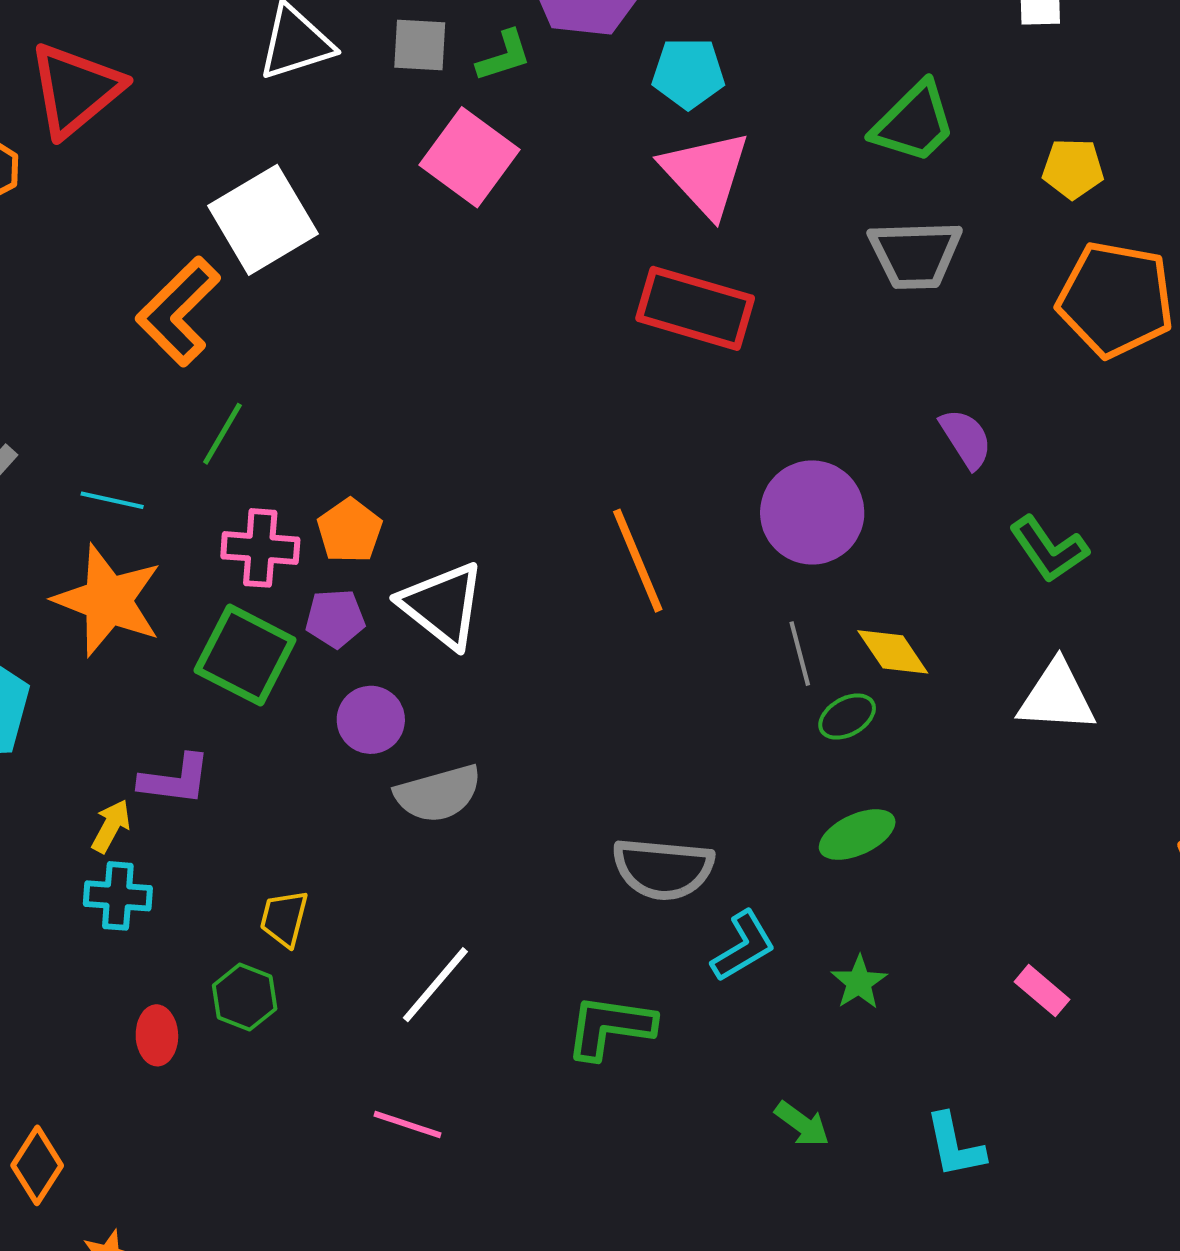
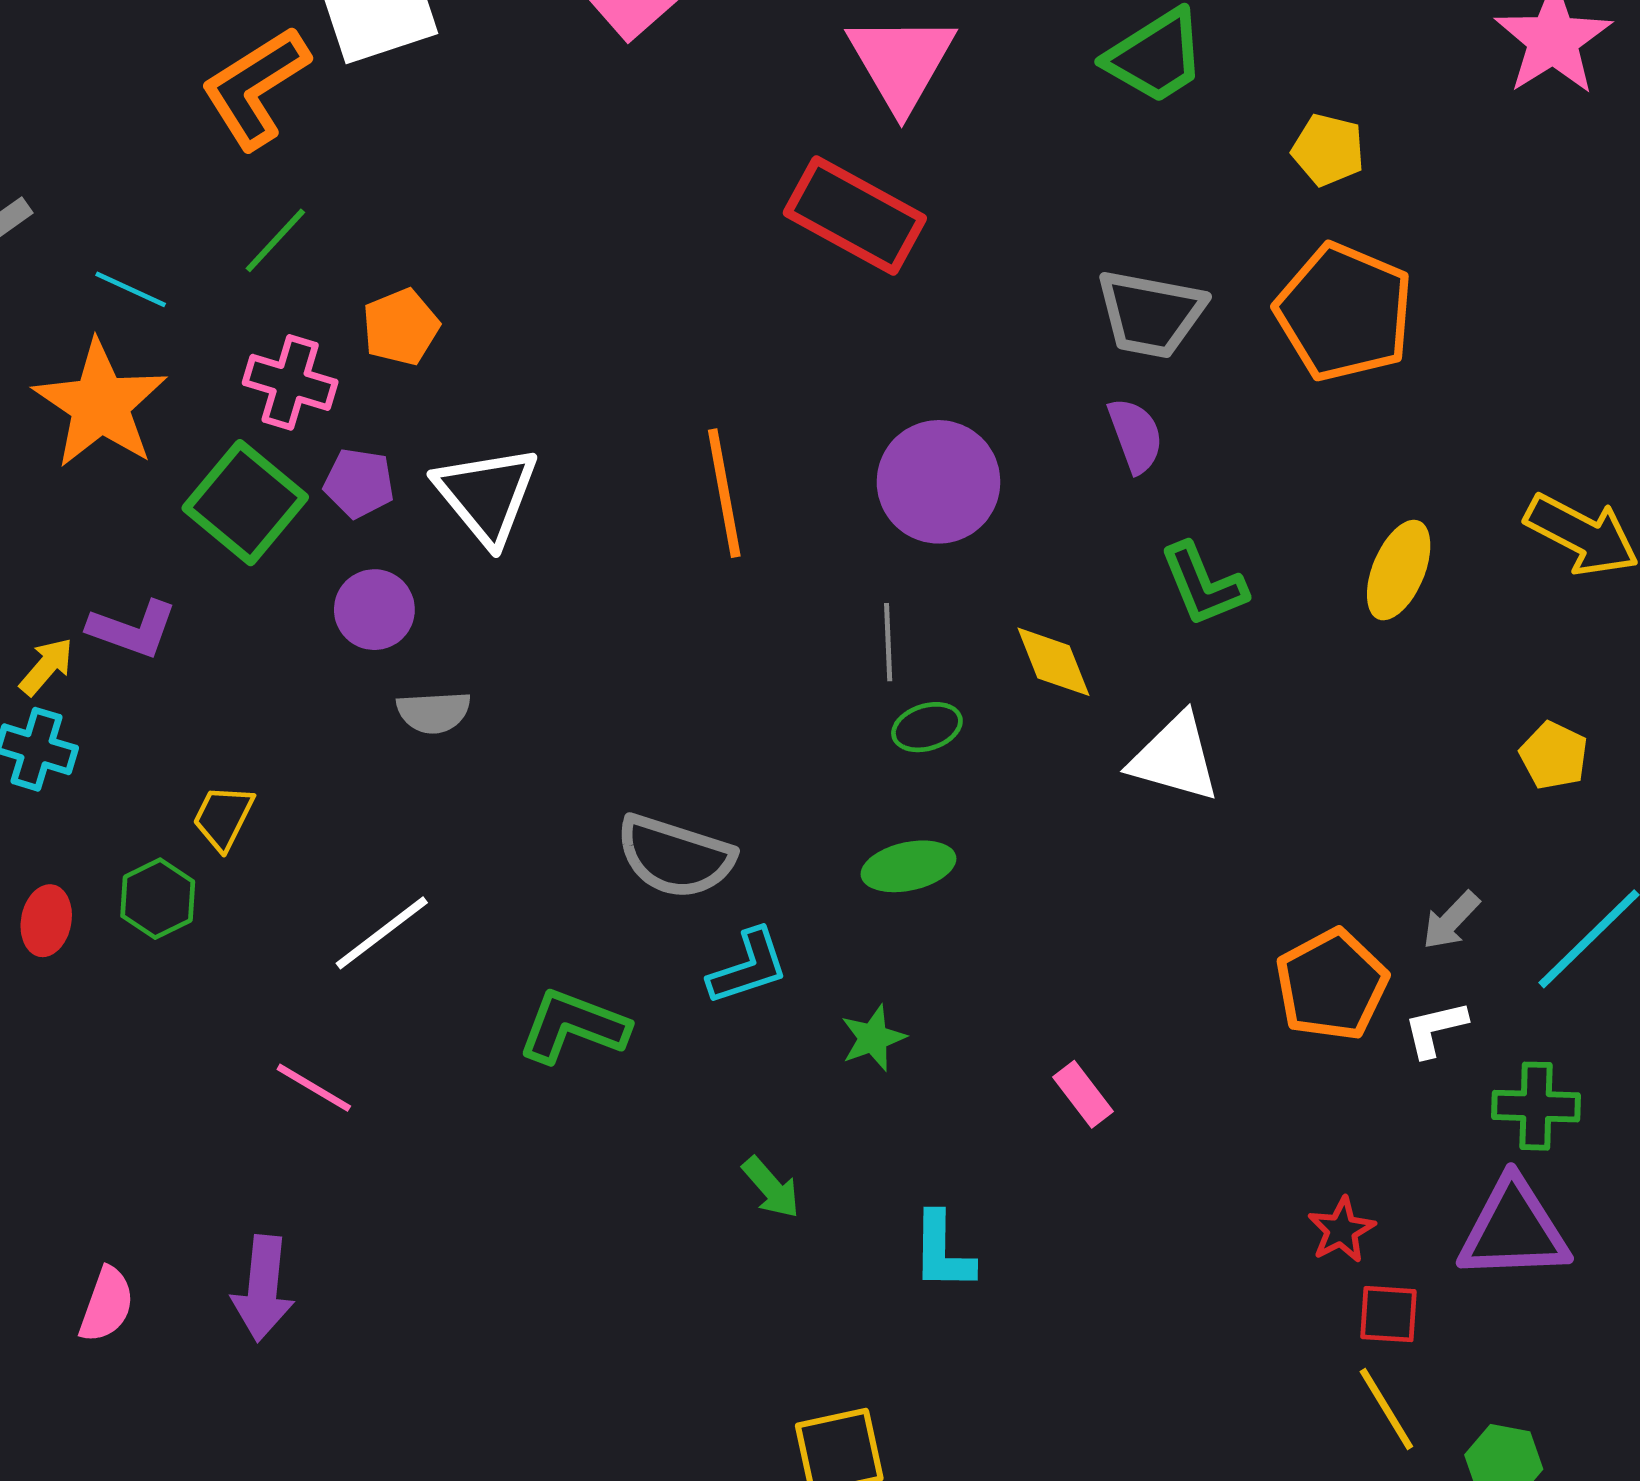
gray trapezoid: (915, 254) -> (1151, 314), moved
orange pentagon: (350, 531) -> (401, 327), moved
yellow diamond: (893, 652) -> (1053, 662), moved
gray semicircle: (438, 794) -> (434, 712), size x0.7

